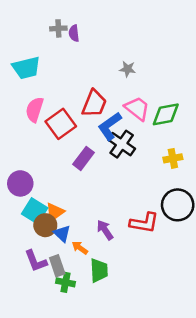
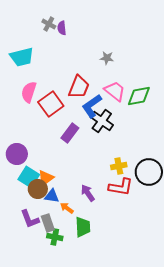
gray cross: (58, 28) -> (49, 24), turned 32
yellow cross: (173, 158) -> (119, 166), moved
blue triangle: (62, 234) -> (52, 196), turned -35

